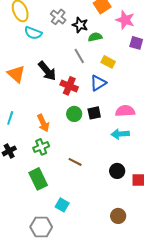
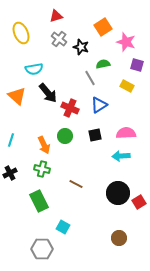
cyan semicircle: (33, 33) -> (34, 69), moved, turned -30
green semicircle: (95, 37) -> (103, 64), moved
gray line: (79, 56) -> (90, 78), moved
yellow rectangle: (108, 62) -> (127, 86), moved
green circle: (74, 114) -> (65, 136), moved
green cross: (41, 147) -> (42, 169), turned 35
black circle: (117, 171) -> (118, 193), size x1.5
red square: (138, 180) -> (139, 202), turned -32

